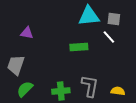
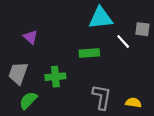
gray square: (114, 19) -> (142, 29), moved
purple triangle: (27, 33) -> (31, 37), turned 32
green cross: (61, 91) -> (55, 77), moved

